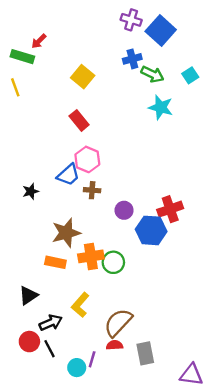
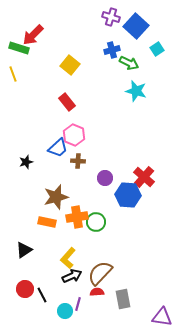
red arrow: (39, 41) -> (33, 35), size x1.6
cyan square: (190, 75) -> (157, 49), moved
red cross: (170, 209) -> (144, 177), turned -30
black arrow: (51, 323) -> (72, 276), moved

